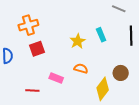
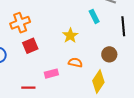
cyan rectangle: (101, 35) -> (94, 16), moved
brown circle: (121, 73) -> (109, 54), moved
pink rectangle: (56, 78) -> (51, 74), turned -32

